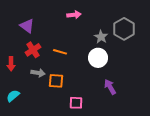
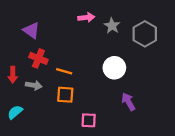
gray star: (101, 37) -> (112, 26), moved
red cross: (33, 50) -> (38, 58), turned -35
orange line: (60, 52) -> (64, 71), moved
gray arrow: (38, 73) -> (34, 85), moved

